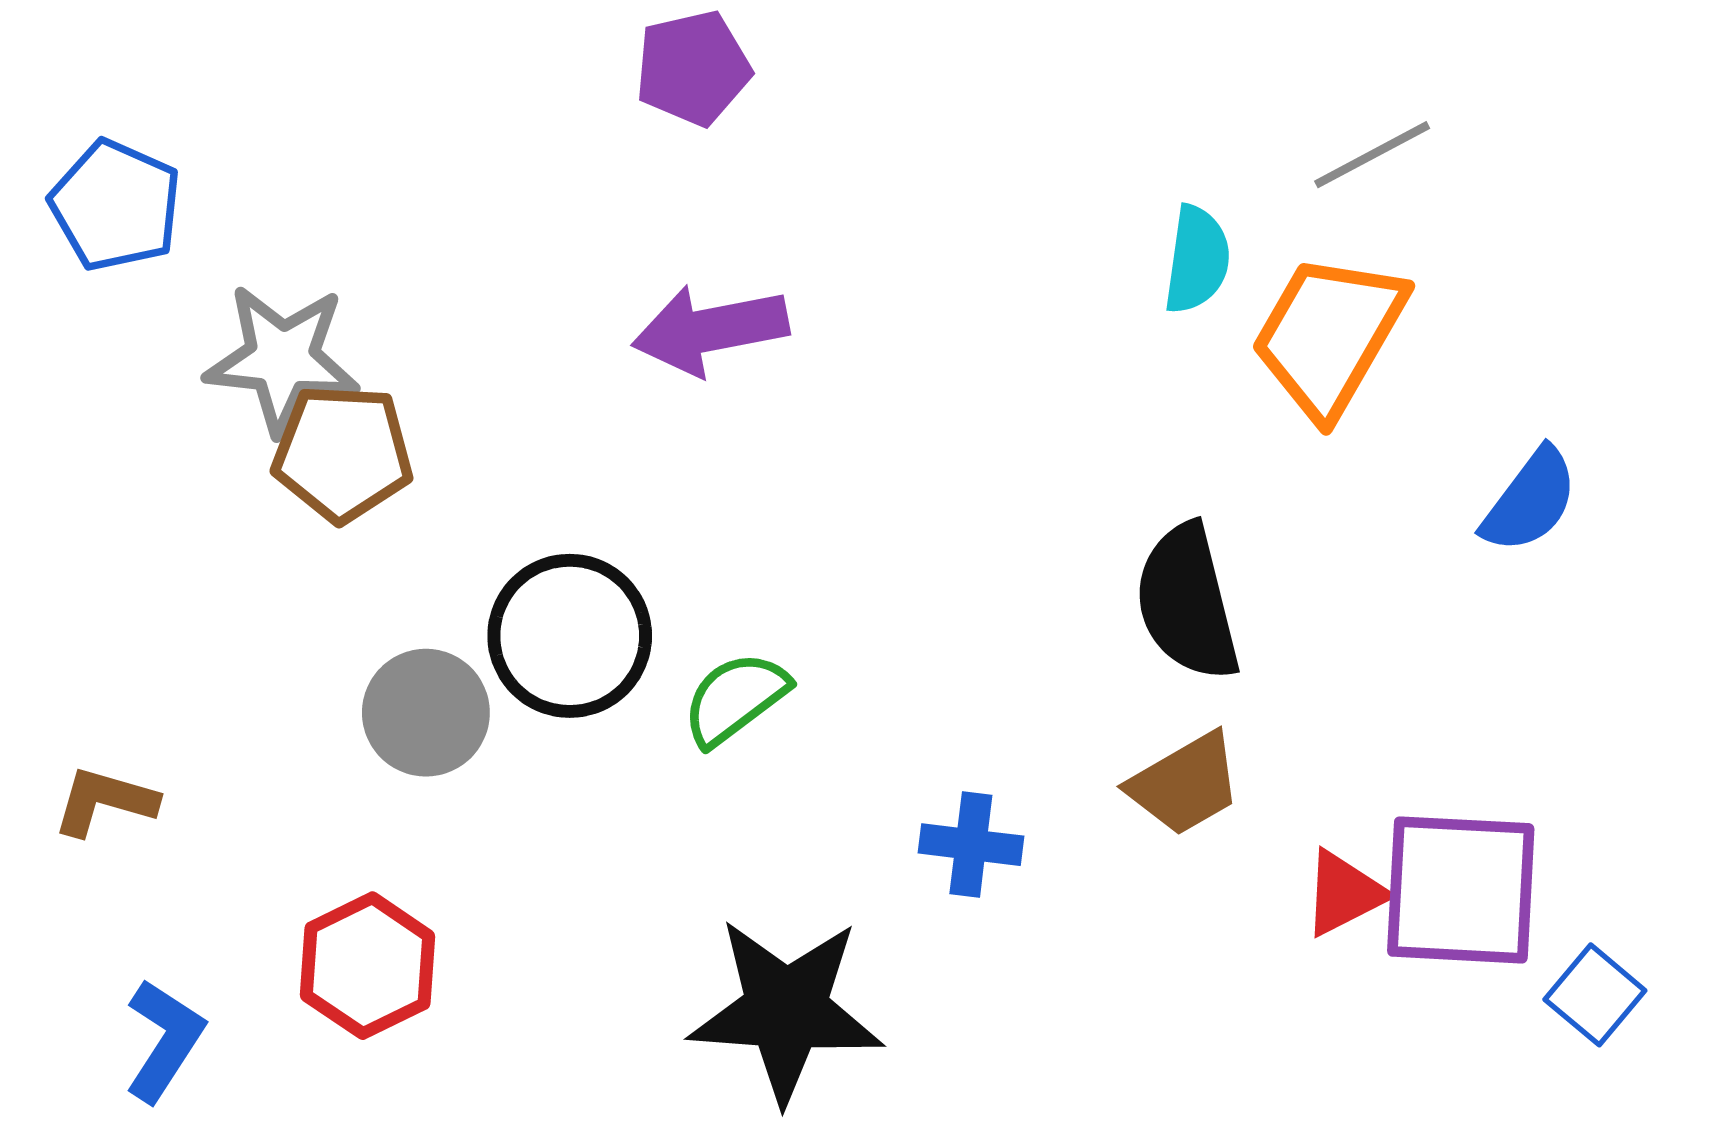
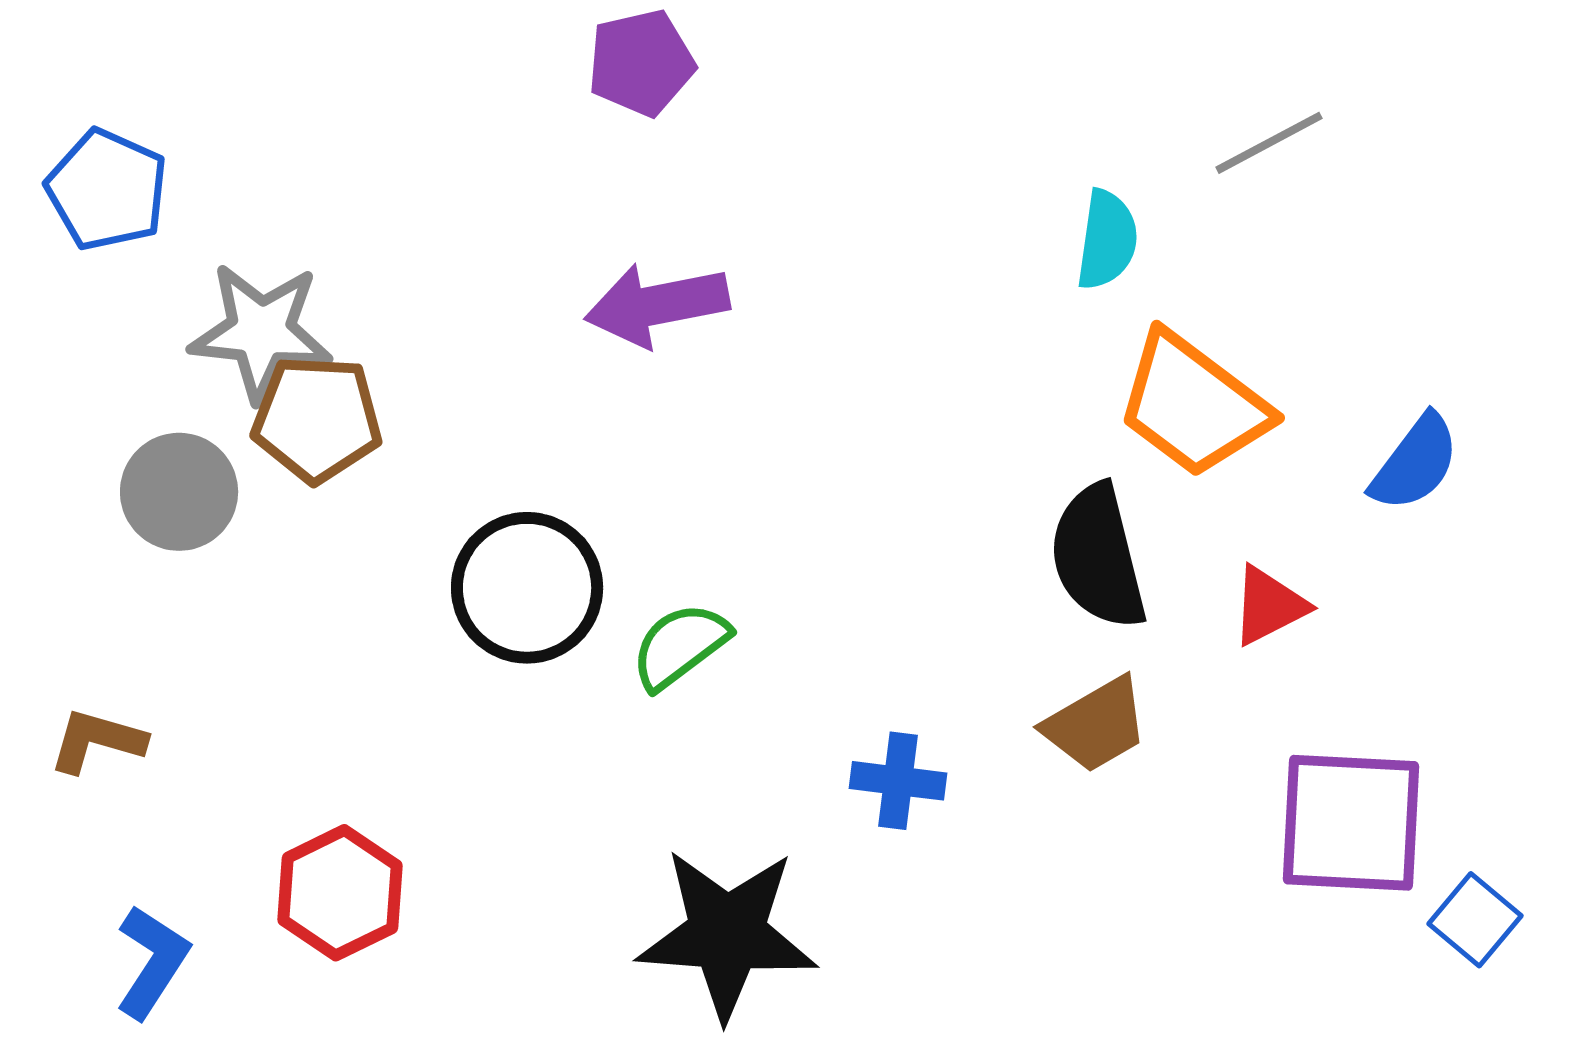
orange trapezoid: (1329, 335) -> (1193, 405), moved, turned -83
gray circle: (426, 713) -> (179, 492), moved
red triangle: (1344, 893) -> (1269, 606), moved

